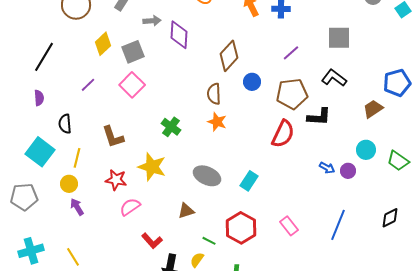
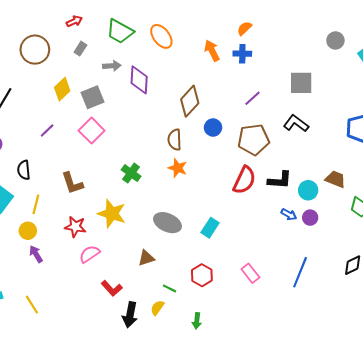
brown trapezoid: (373, 109) -> (335, 179), moved, turned 55
black L-shape: (319, 117) -> (280, 180), moved
cyan circle: (366, 150) -> (308, 190), moved
red hexagon: (241, 228) -> (202, 275), size x0.7

